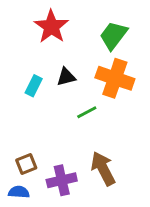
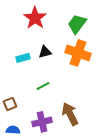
cyan rectangle: (34, 86) -> (23, 58), turned 48
green line: (87, 112) -> (43, 86), moved
brown square: (26, 164) -> (10, 104), moved

